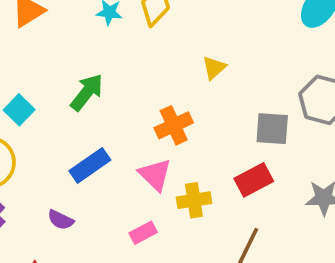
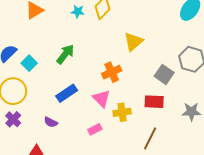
yellow triangle: (214, 68) -> (133, 42), size x1.5
gray square: (272, 129) -> (164, 74), turned 30
red rectangle: (254, 180) -> (154, 102), turned 30

